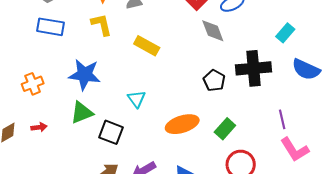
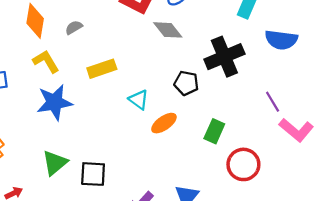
yellow rectangle: (147, 46) -> (102, 69), turned -30
blue star: (85, 75) -> (55, 102), moved
cyan triangle: (136, 99) -> (139, 100), moved
orange ellipse: (182, 124) -> (164, 123), moved, size x0.7

